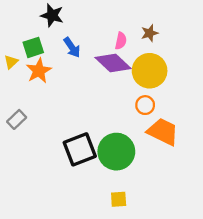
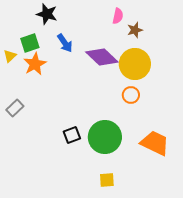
pink semicircle: (121, 41) -> (118, 16), moved
orange trapezoid: (163, 132) -> (155, 143), moved
black square: (80, 149) -> (72, 135), size x0.6

